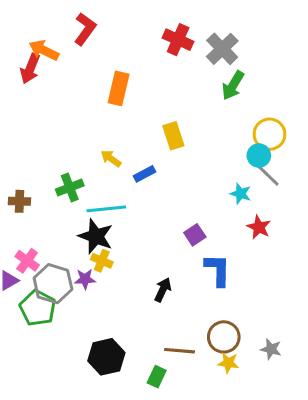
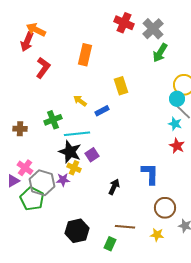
red L-shape: (85, 29) -> (43, 68), moved
cyan star: (241, 194) -> (175, 124), moved
purple square: (195, 235) -> (92, 155), moved
brown circle: (224, 337) -> (165, 208), moved

